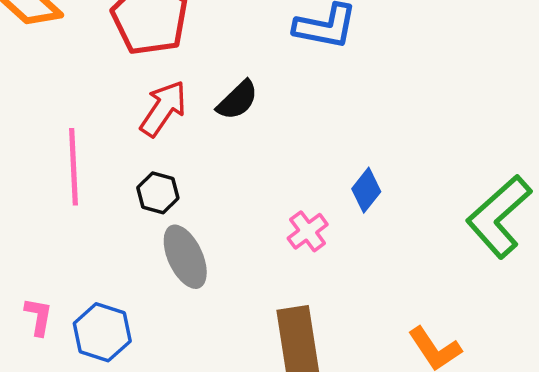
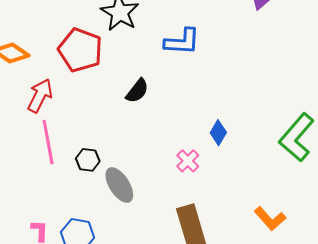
red arrow: (163, 108) -> (40, 96), moved
black hexagon: (158, 193) -> (88, 160), moved

